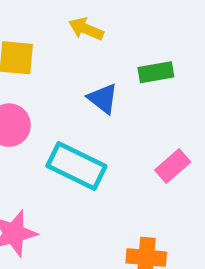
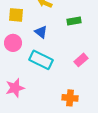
blue triangle: (103, 99) -> (41, 32), moved

